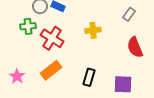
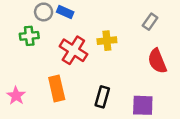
red cross: (52, 38) -> (73, 50), moved
orange rectangle: (51, 70) -> (57, 89), turned -65

